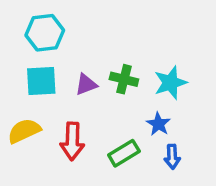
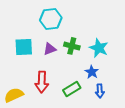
cyan hexagon: (45, 33) -> (51, 19), moved
cyan star: (170, 83) -> (99, 48), turned -30
yellow semicircle: (24, 131) -> (14, 95), moved

